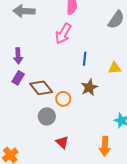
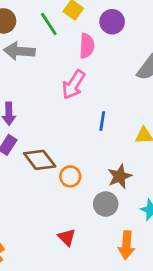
brown star: (89, 87) -> (120, 176), moved
gray circle: (47, 116) -> (106, 204), moved

